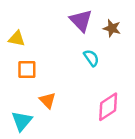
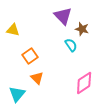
brown star: (112, 28) -> (82, 29), moved
orange square: (27, 70) -> (30, 56), moved, turned -35

